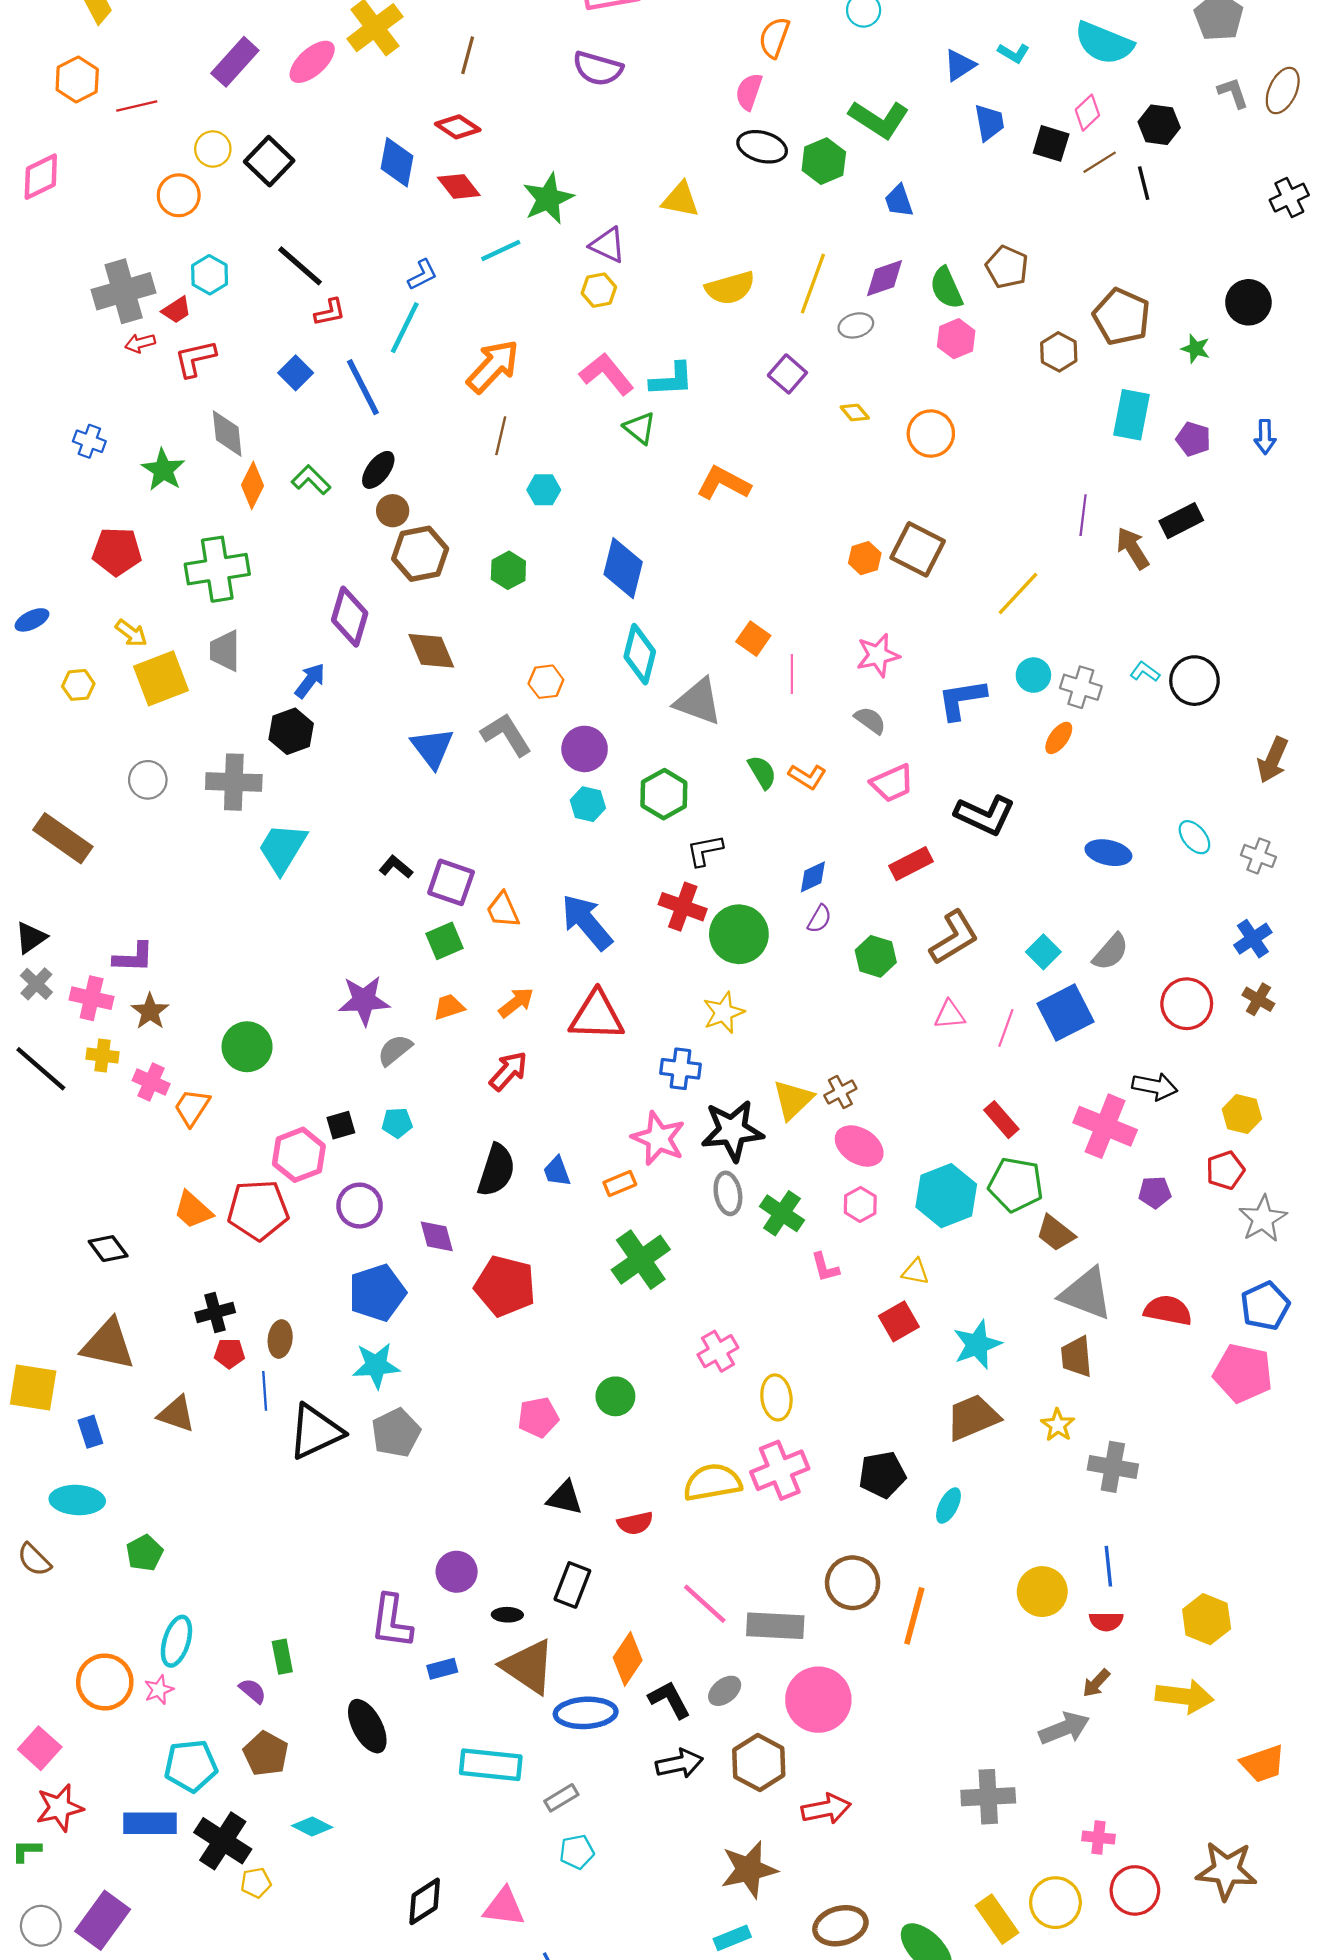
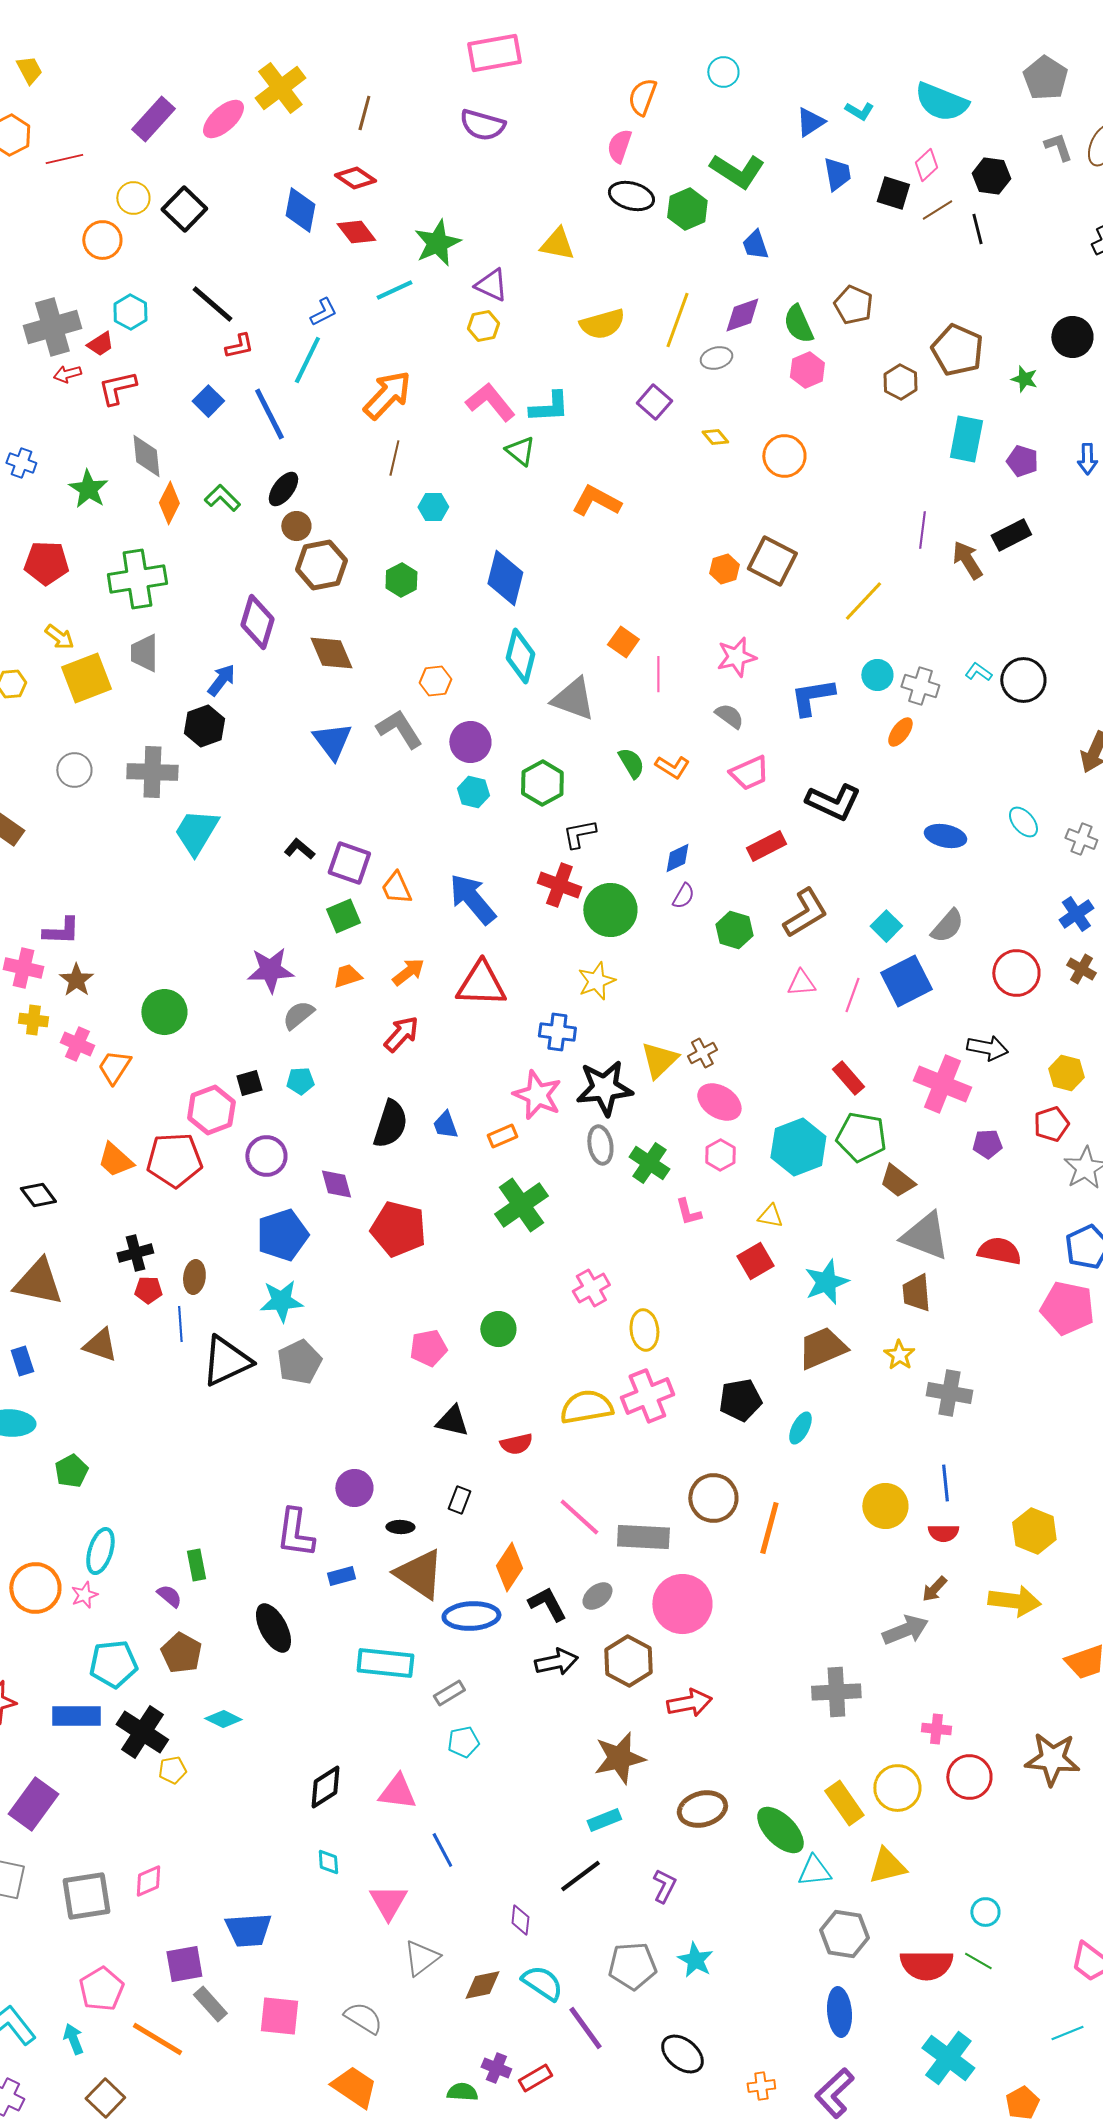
black rectangle: (572, 1585) -> (459, 1500), size x0.7

